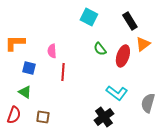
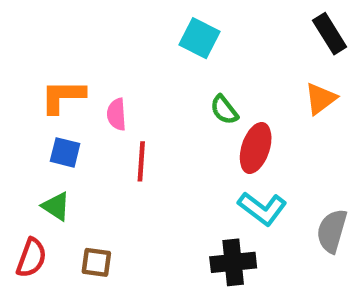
black rectangle: (130, 21) -> (330, 34), moved
orange L-shape: (15, 43) -> (63, 96), moved
red ellipse: (123, 56) -> (256, 148), moved
black cross: (104, 117) -> (233, 262), turned 30

